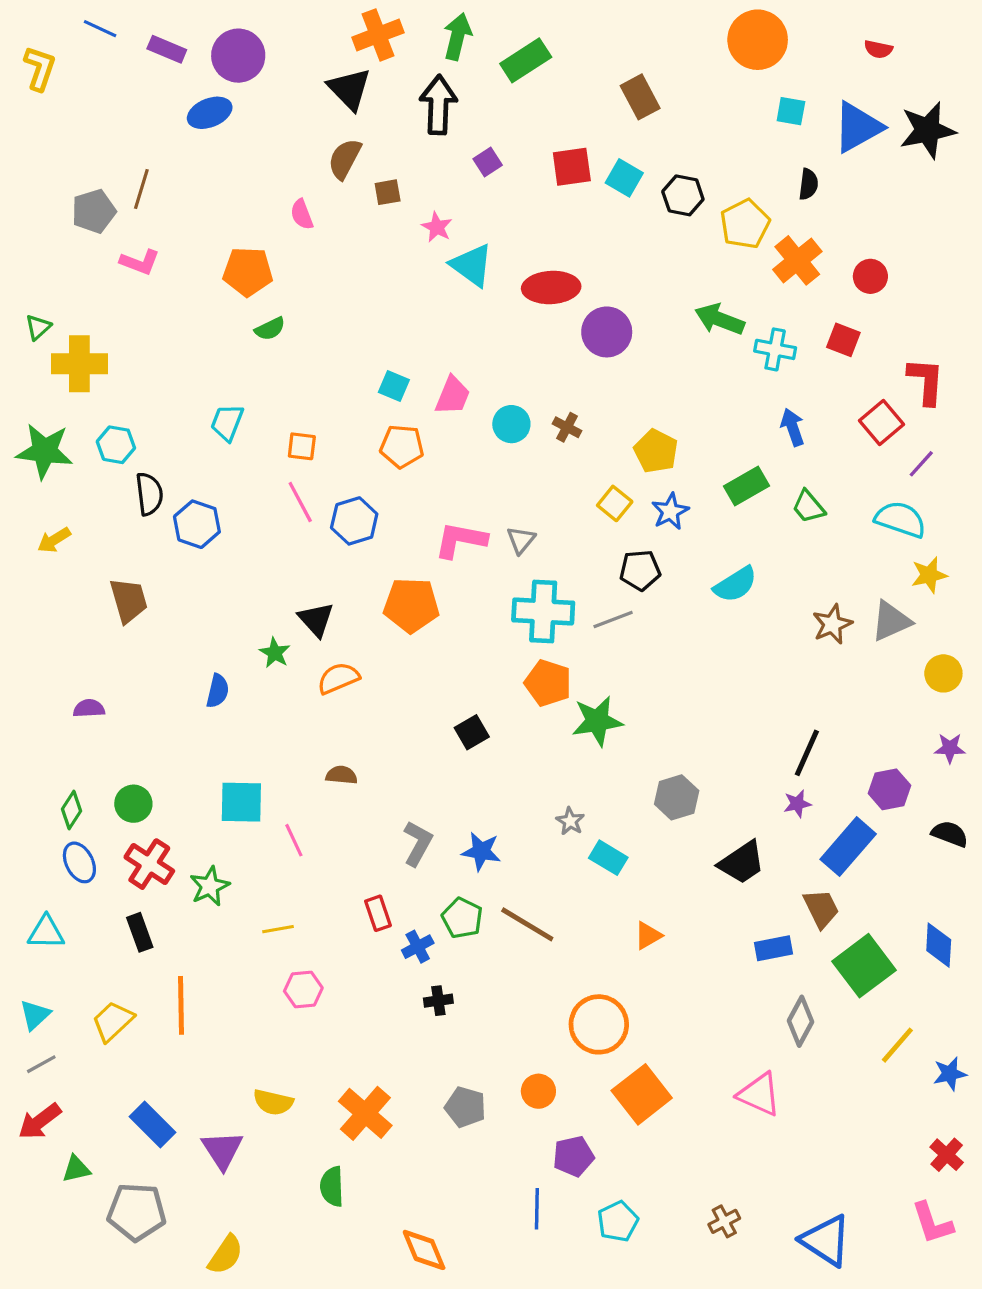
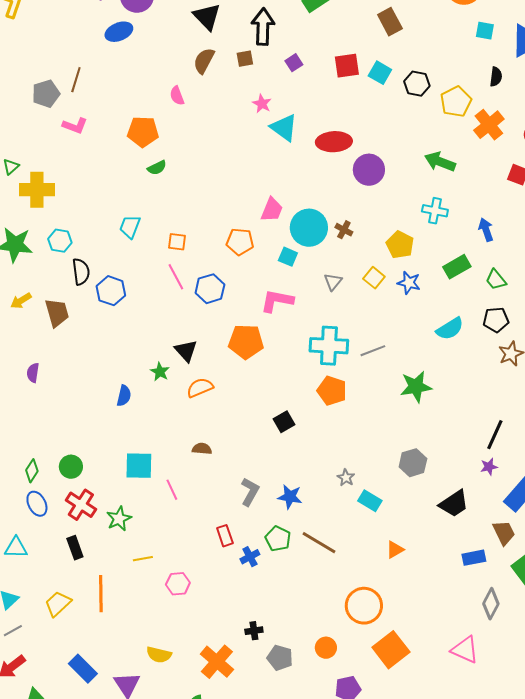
brown square: (388, 192) -> (245, 59), moved
cyan cross: (775, 349) -> (435, 211), moved
cyan square: (394, 386) -> (288, 257), moved
cyan circle: (511, 424) -> (309, 228), size x1.6
blue star: (670, 511) -> (409, 283), turned -30
gray triangle: (521, 540) -> (333, 282), moved
black pentagon: (640, 570) -> (496, 320), moved
brown trapezoid: (129, 600) -> (57, 313), moved
purple semicircle: (89, 708) -> (33, 373), moved, turned -78
green star: (597, 721) -> (416, 387), moved
yellow line: (278, 929) -> (143, 559), moved
black cross: (438, 1001) -> (254, 631), moved

